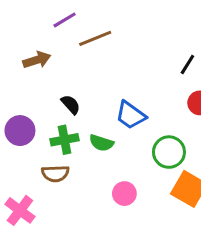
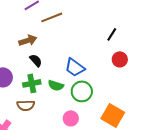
brown arrow: (37, 60) -> (28, 40), moved
green circle: (169, 152) -> (82, 91), moved

